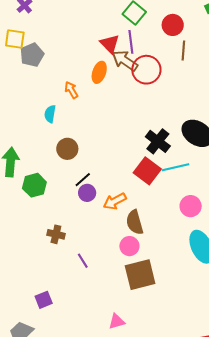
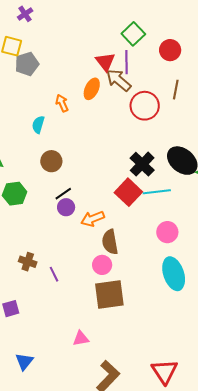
brown line: (183, 51) -> (176, 90), moved
red circle: (146, 70) -> (145, 106), moved
brown cross: (56, 234) -> (28, 262), moved

